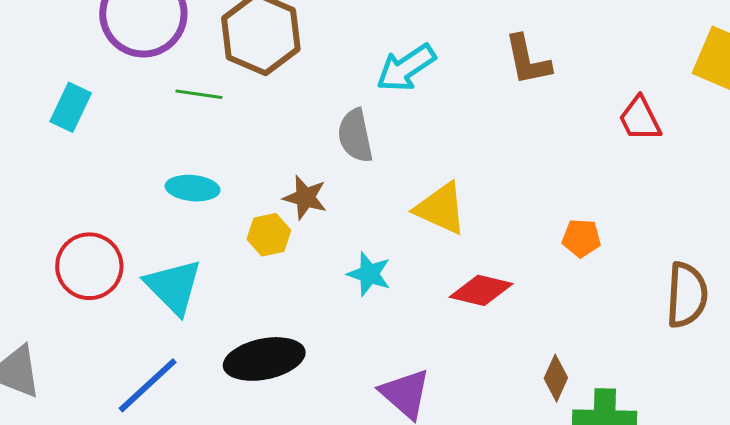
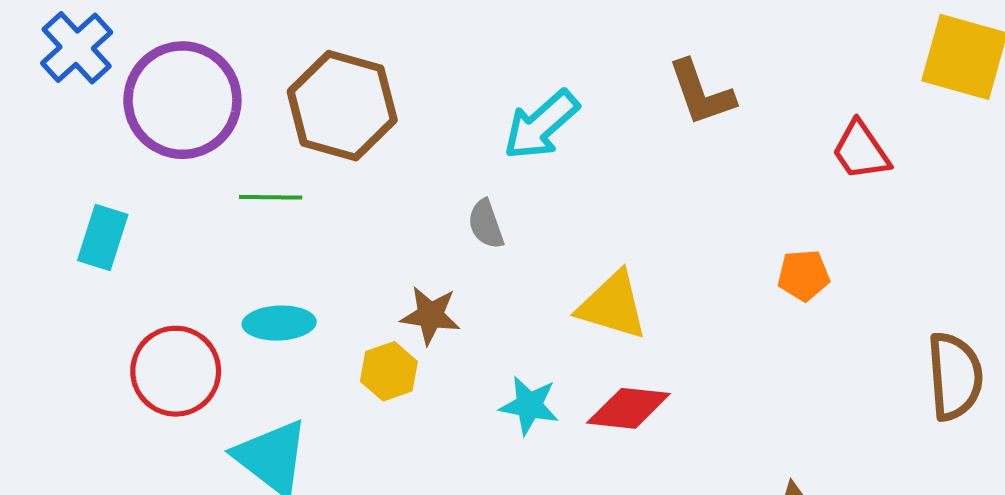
gray semicircle: (355, 136) -> (486, 224), size x0.7
orange pentagon: (581, 238) -> (804, 275), moved
red circle: (89, 266) -> (176, 371), moved
red diamond: (481, 290) -> (628, 408), moved

